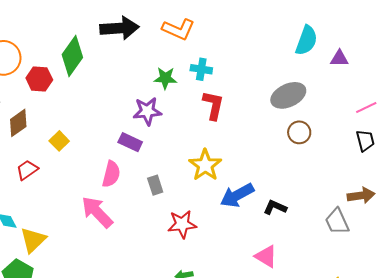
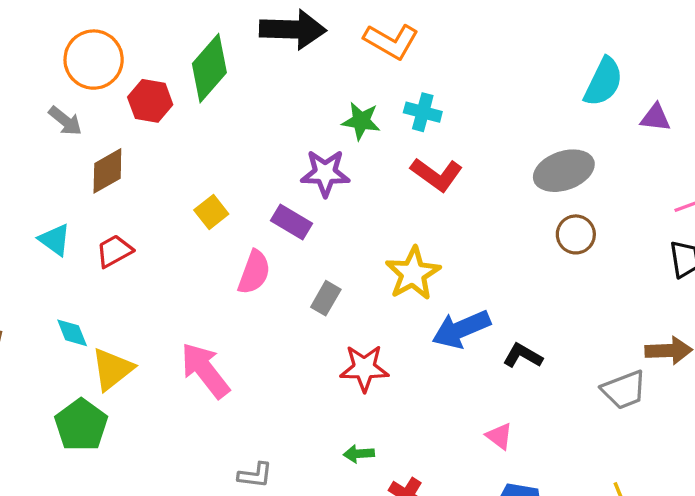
red L-shape: (213, 105) -> (437, 174), turned 108
yellow square: (59, 141) -> (211, 212), moved
gray rectangle: (155, 185) -> (326, 298), turned 42
pink arrow: (97, 212) -> (205, 370), moved
gray trapezoid: (337, 221) -> (624, 390), turned -92
pink triangle: (266, 256) -> (499, 436), size x0.7

